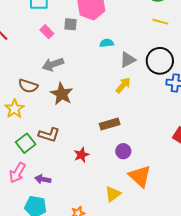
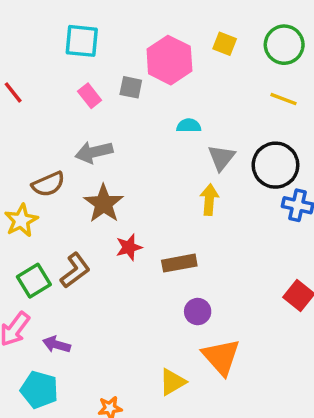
gray triangle: (128, 60) -> (221, 158), turned -30
yellow arrow: (123, 85) -> (209, 200), turned -42
brown semicircle: (28, 86) -> (48, 184), turned -48
brown L-shape: (49, 135) -> (75, 270), turned -60
red star: (81, 155) -> (129, 247), moved

